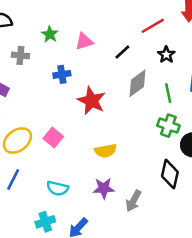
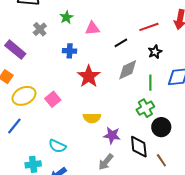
gray cross: (20, 55) -> (40, 29), turned 32
green cross: (168, 126) -> (145, 108), turned 30
black diamond: (170, 174) -> (139, 147), turned -30
cyan semicircle: (58, 188) -> (57, 146), moved
purple star: (104, 188) -> (112, 135), moved

